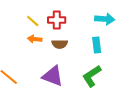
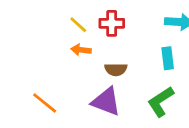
brown semicircle: (60, 44) -> (116, 69), moved

